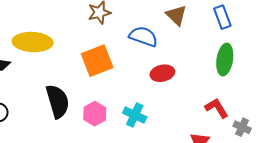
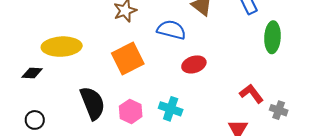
green ellipse: (225, 59) -> (272, 37), moved

